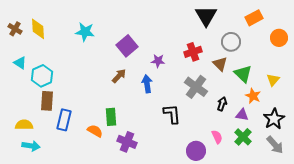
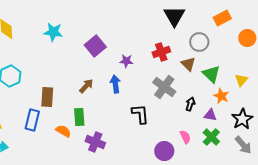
brown arrow: (119, 76) -> (86, 86), moved
brown rectangle: (47, 101) -> (47, 97), moved

